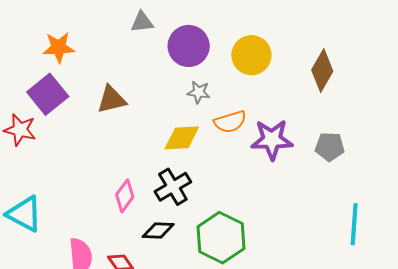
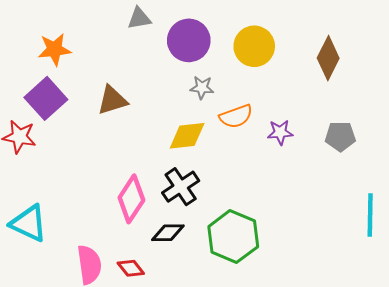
purple star: (272, 140) -> (280, 132), size x0.6
pink diamond: (125, 196) -> (131, 199), size x1.4

